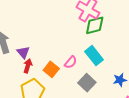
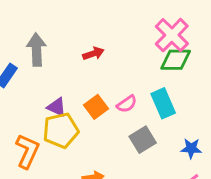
purple triangle: (23, 52) -> (57, 107), moved, turned -40
red arrow: (28, 66) -> (93, 54), moved, turned 40

